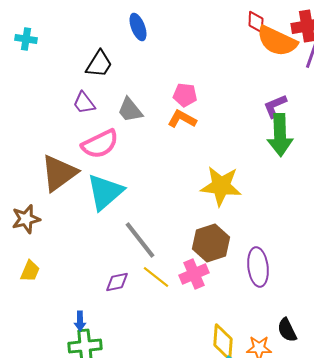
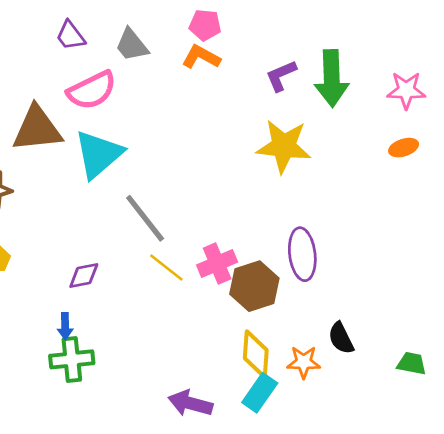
purple L-shape: (275, 106) -> (281, 76), moved
brown triangle: (59, 173) -> (37, 129), turned 30
yellow star: (221, 186) -> (284, 146), moved
brown hexagon: (211, 243) -> (254, 286), moved
purple diamond: (117, 282) -> (84, 275), moved

